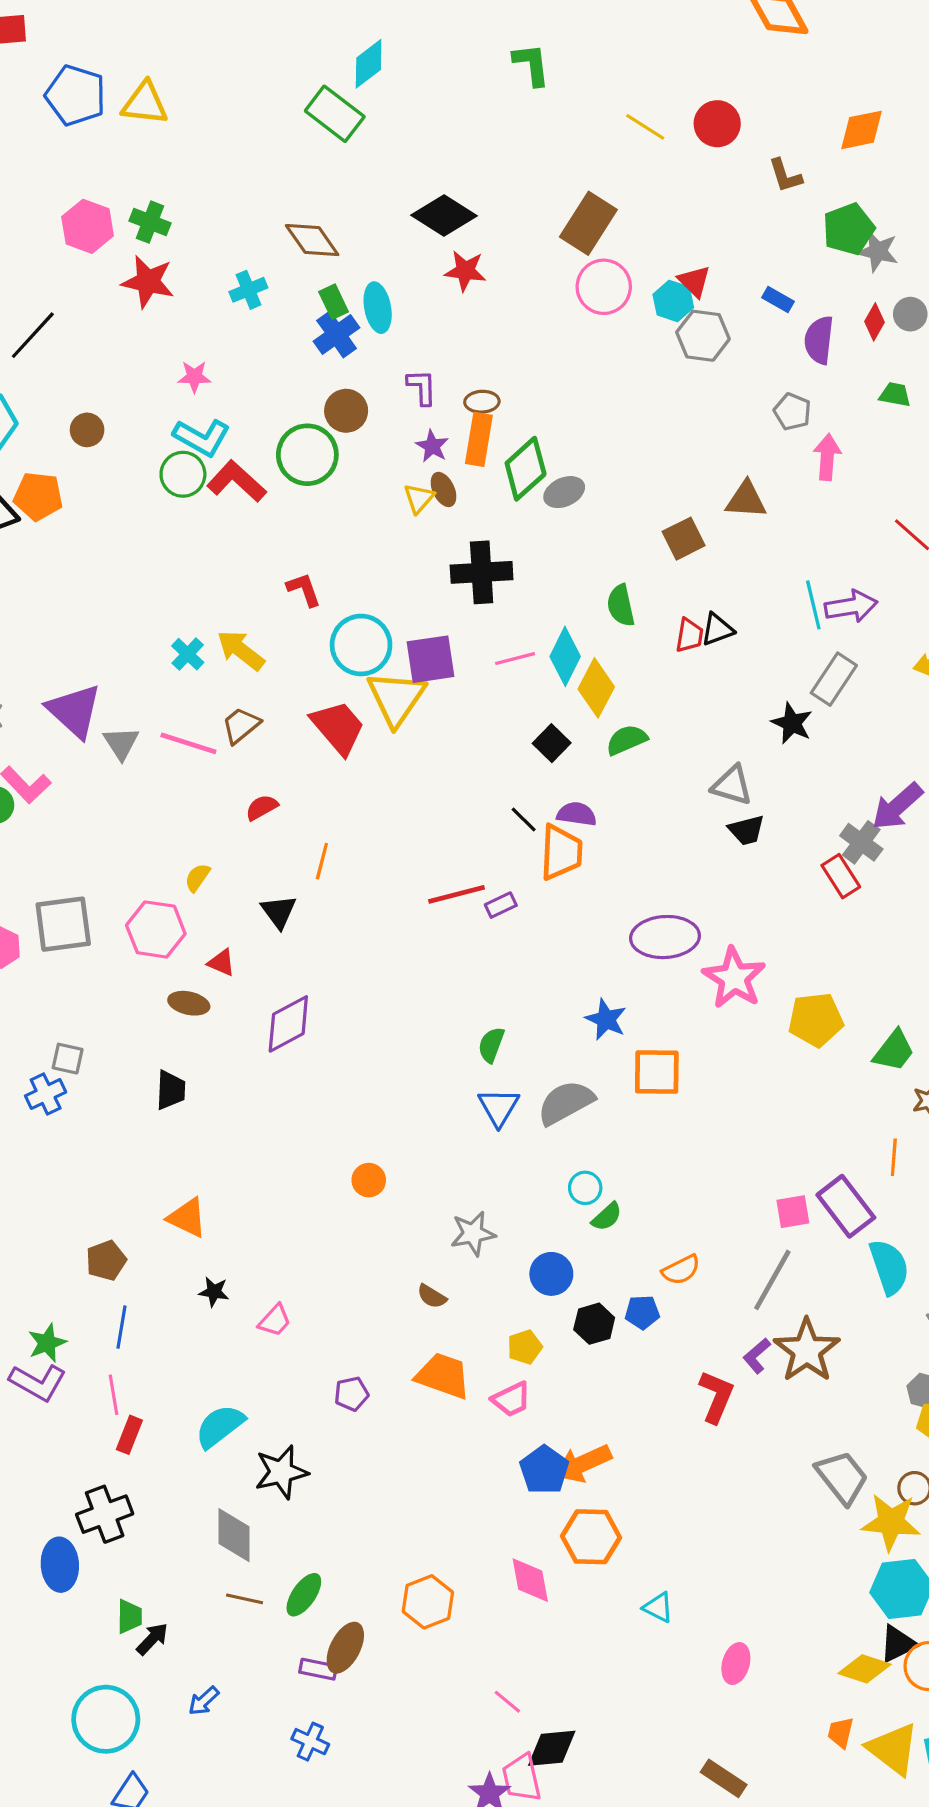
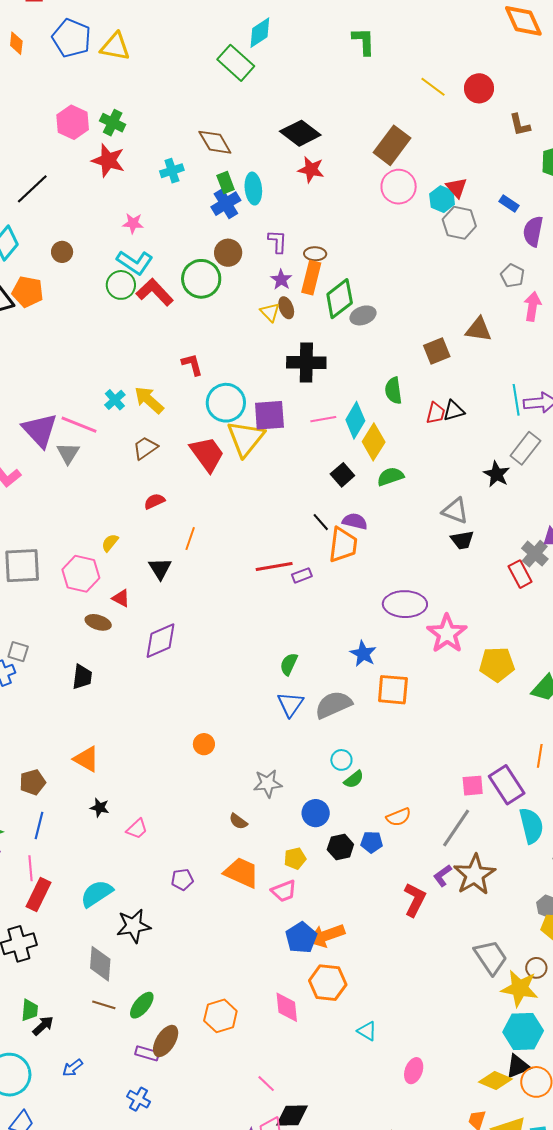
yellow triangle: (419, 498) -> (270, 312), turned -30
pink line: (188, 743) -> (79, 425), moved
red rectangle: (129, 1435) -> (39, 894), size x1.4

